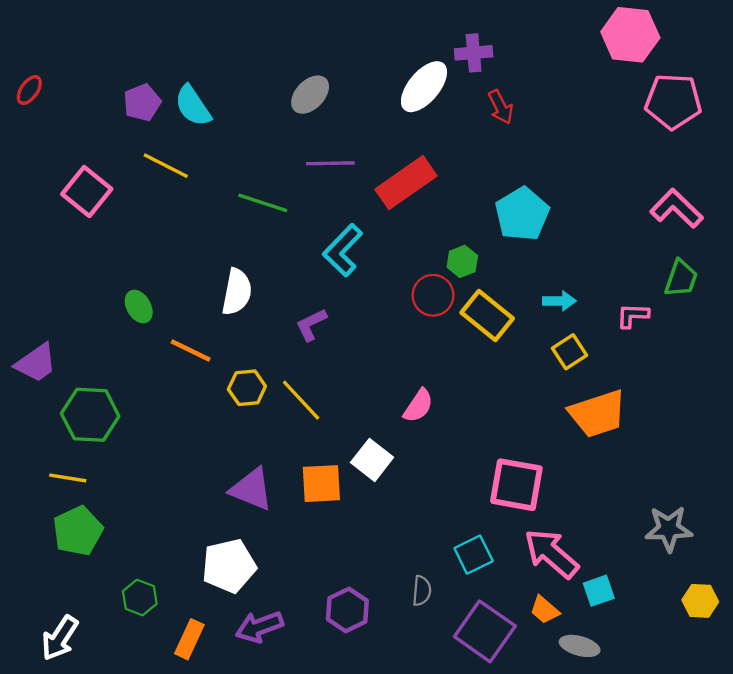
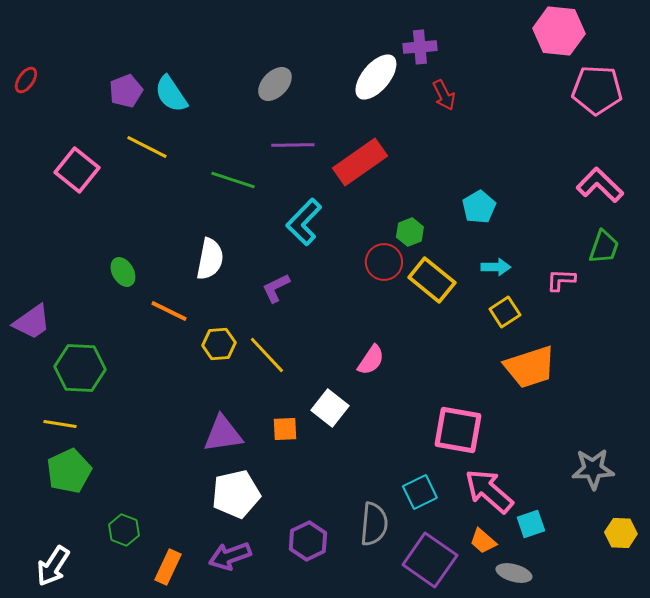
cyan pentagon: (522, 214) -> (479, 207), moved, size x0.7
orange square: (321, 484) -> (285, 429), size x0.7
purple triangle: (251, 489) -> (223, 434), turned -30
white pentagon: (229, 566) -> (236, 494), moved
gray semicircle: (422, 591) -> (374, 524), size x1.6

